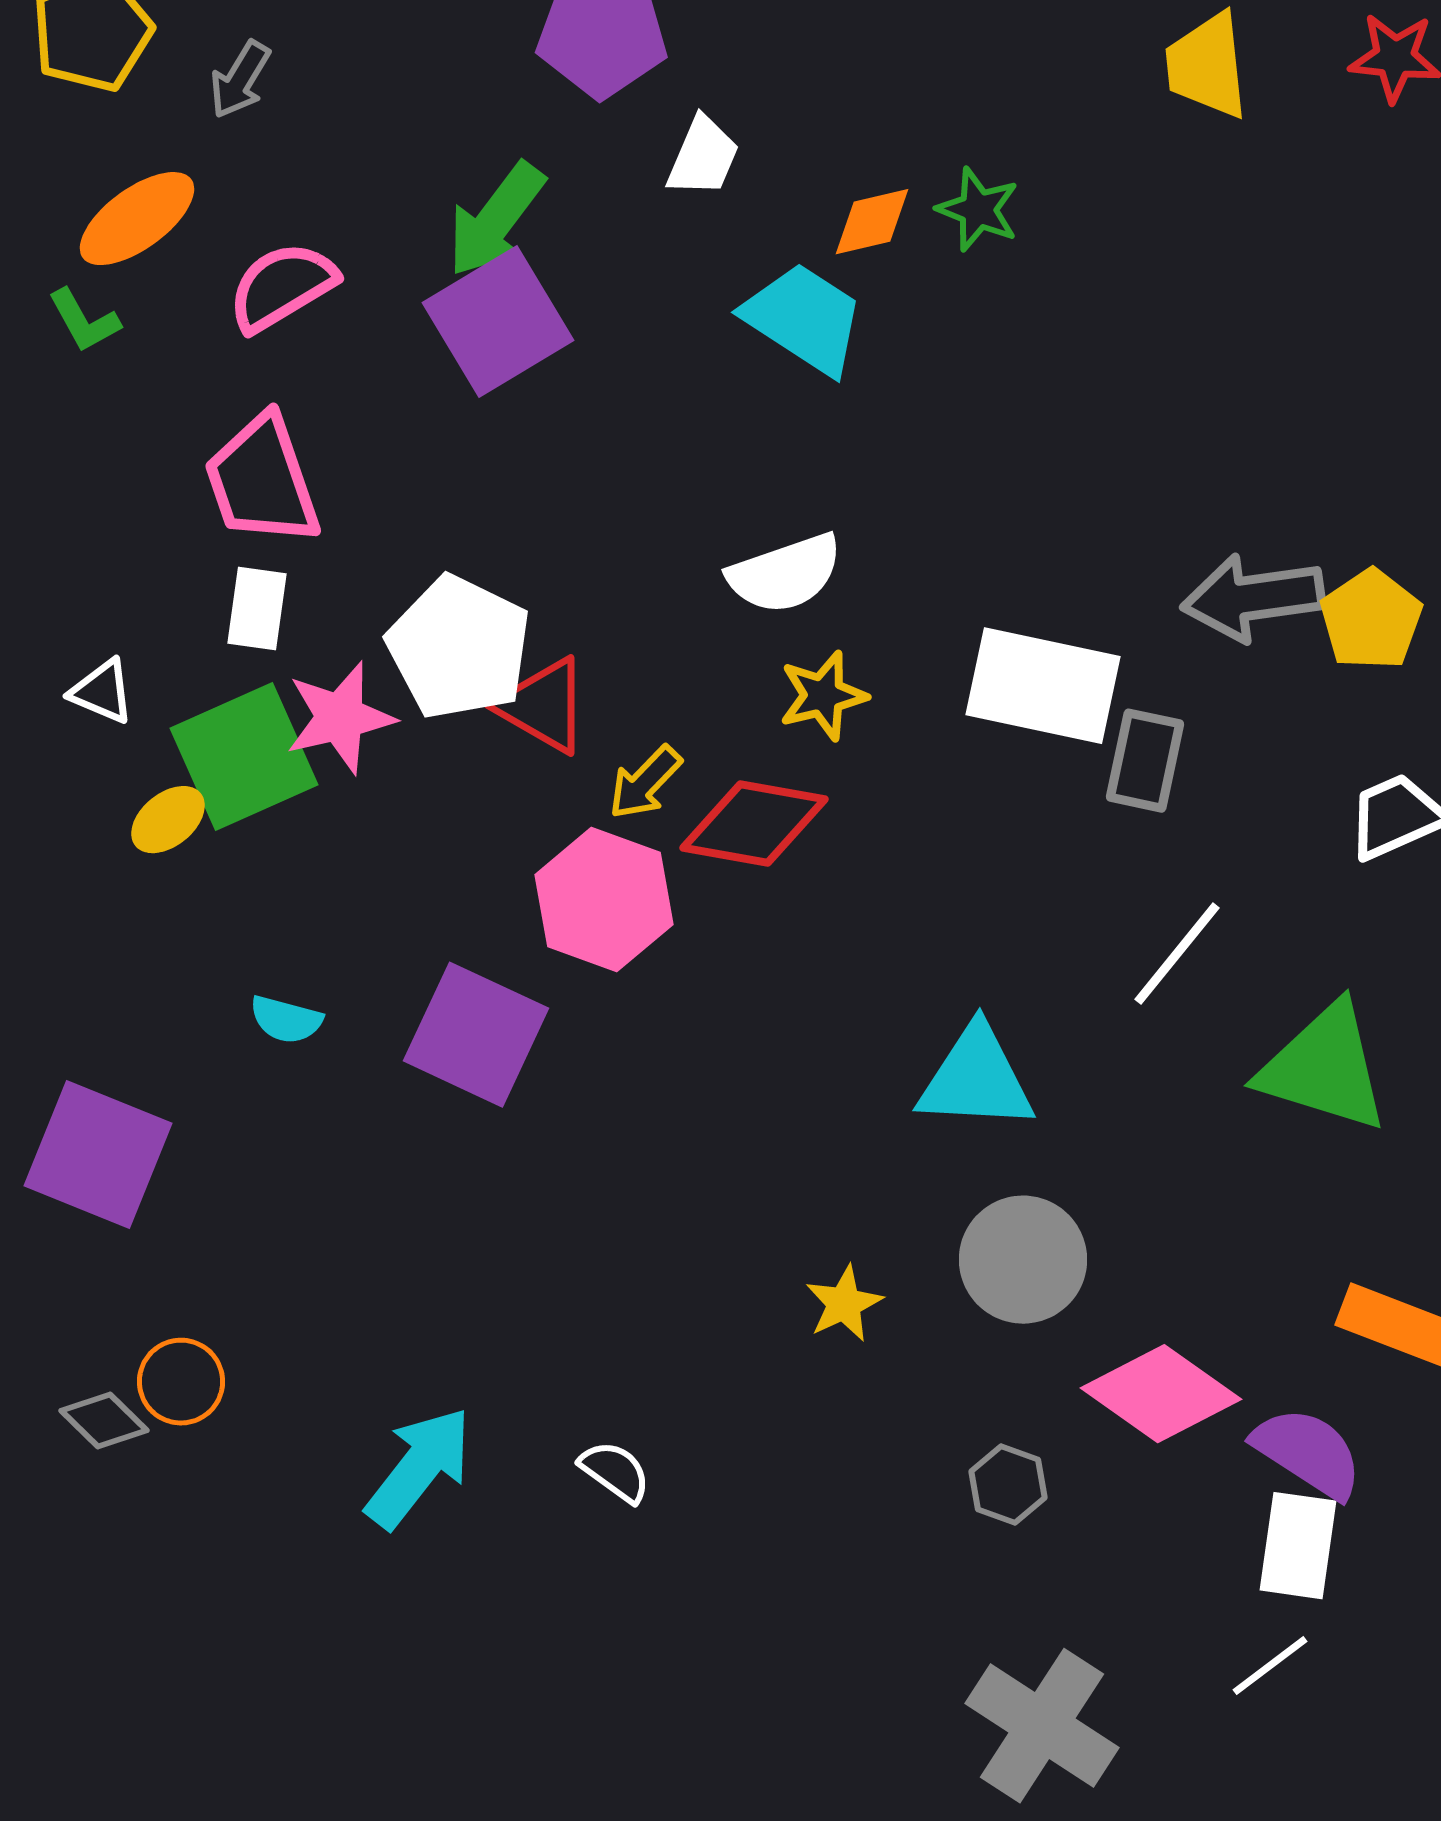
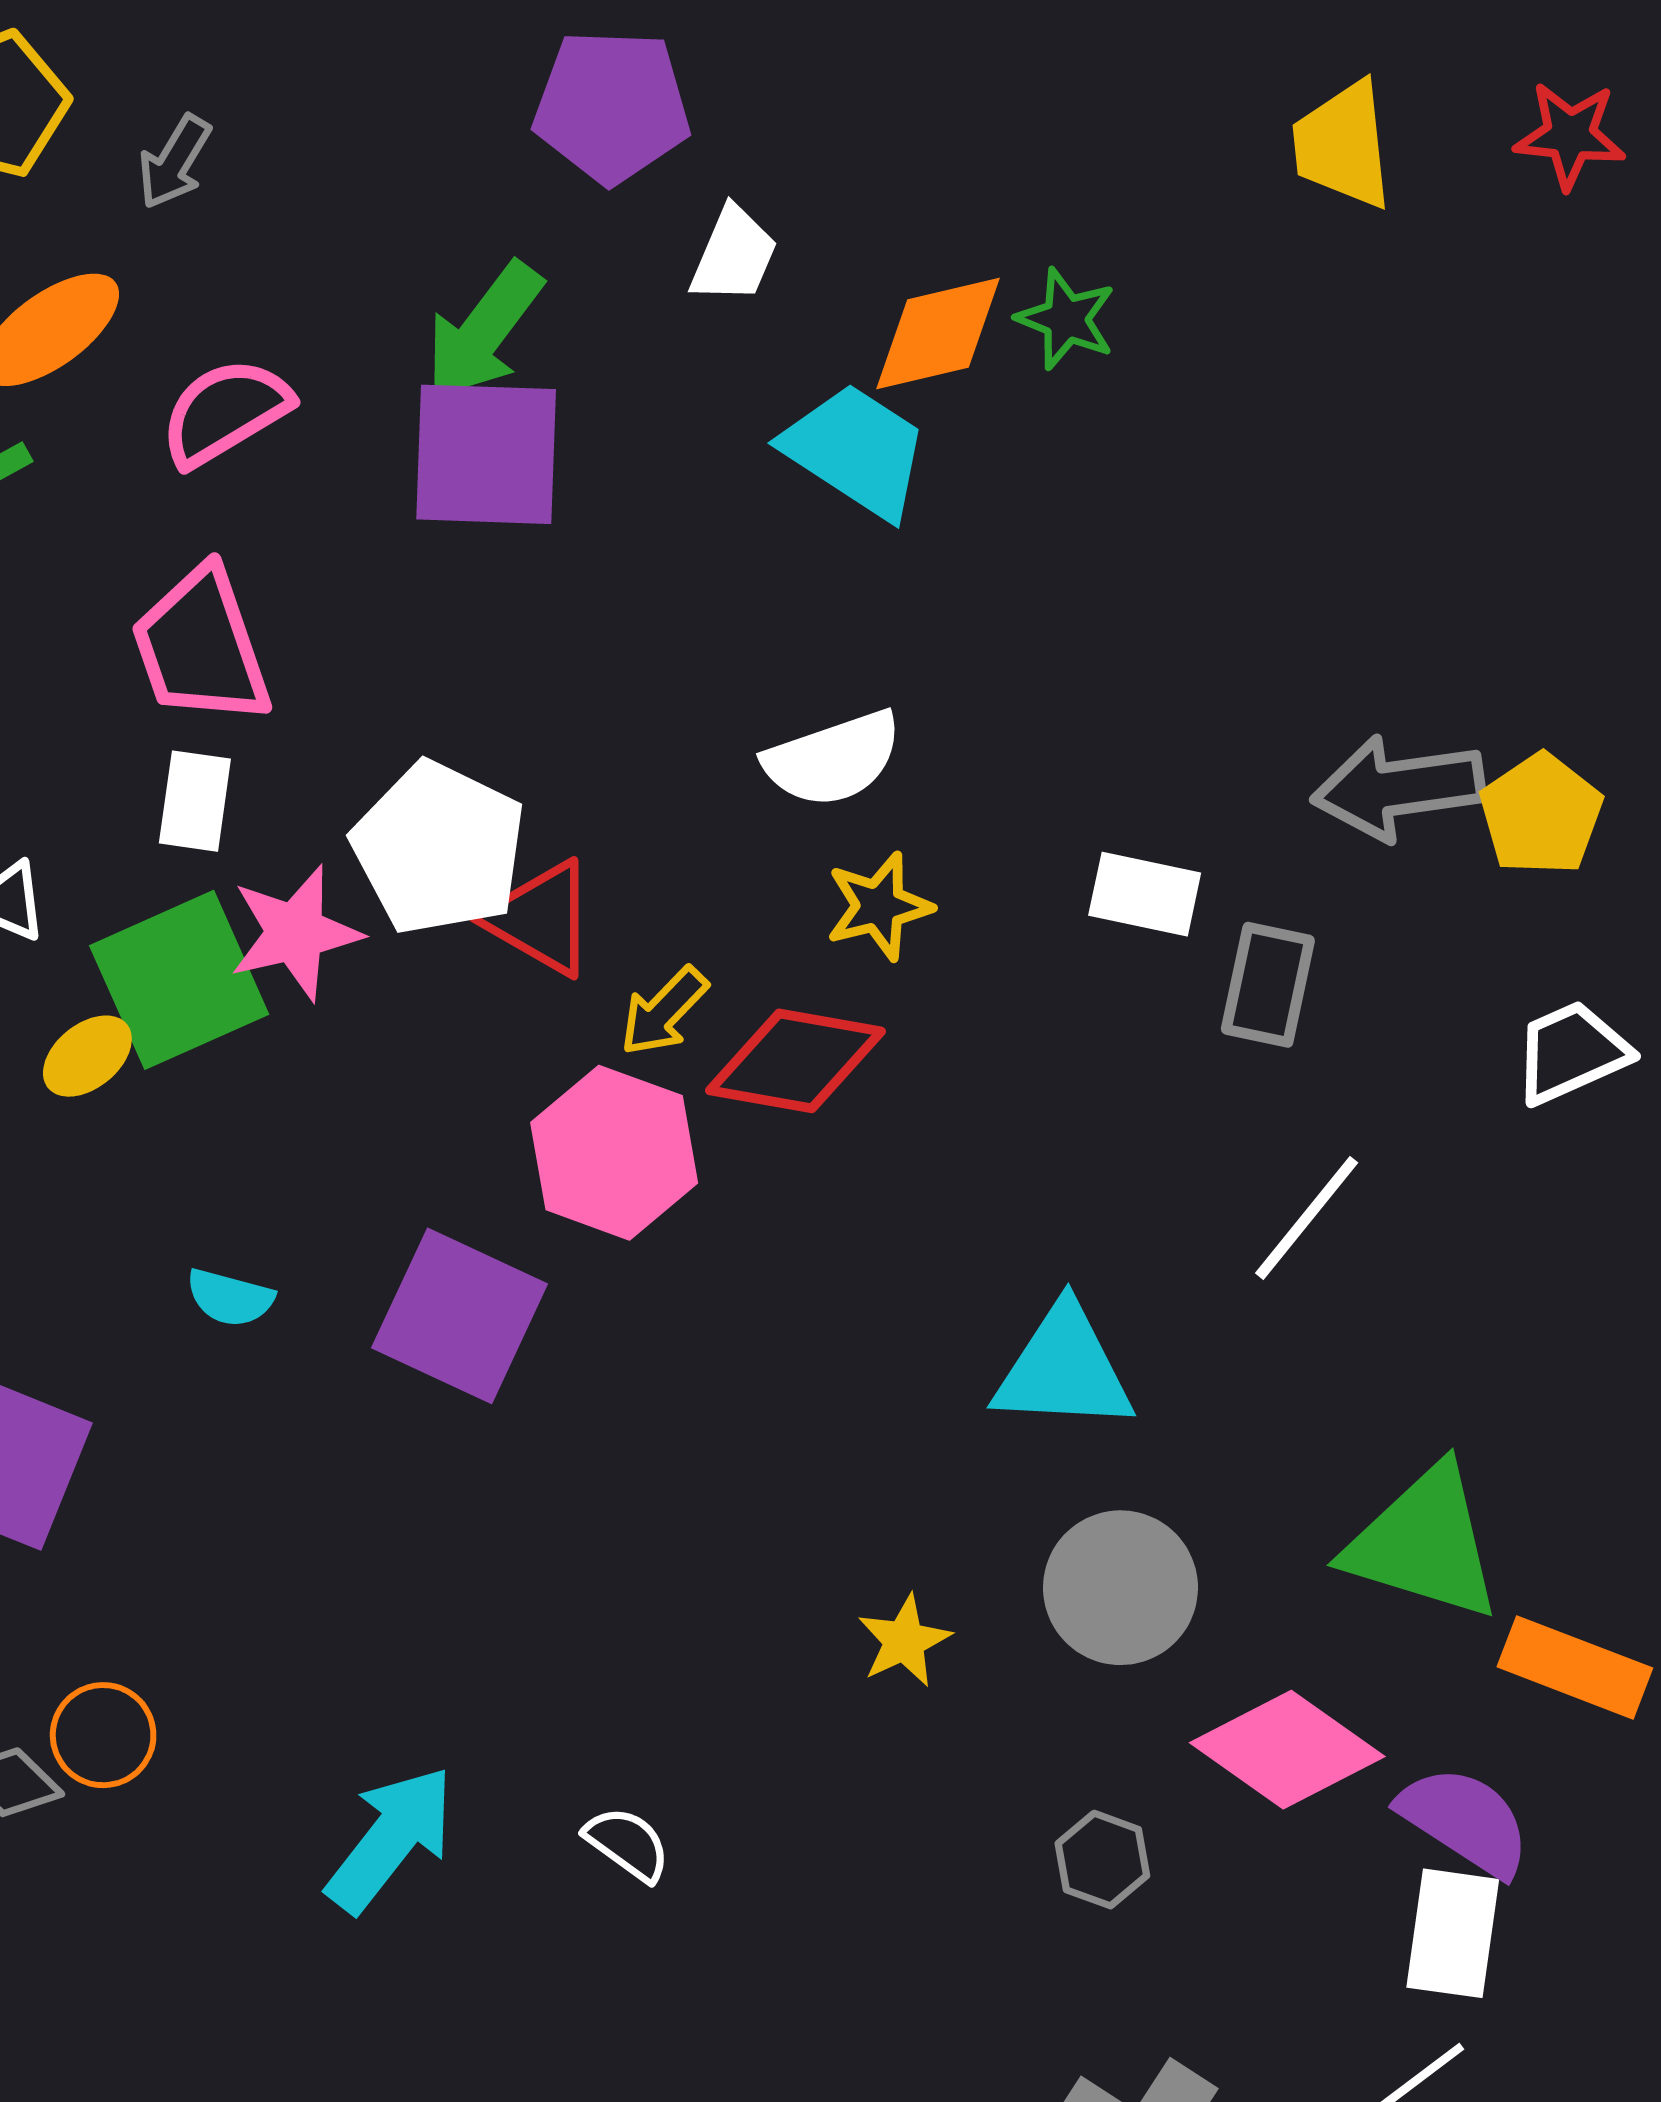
orange diamond: (872, 222) -> (938, 333), size x1.4
purple square: (498, 322) -> (486, 454), turned 33
white rectangle: (1043, 686) -> (1145, 894), size x0.6
green triangle: (1324, 1068) -> (1424, 1543), moved

